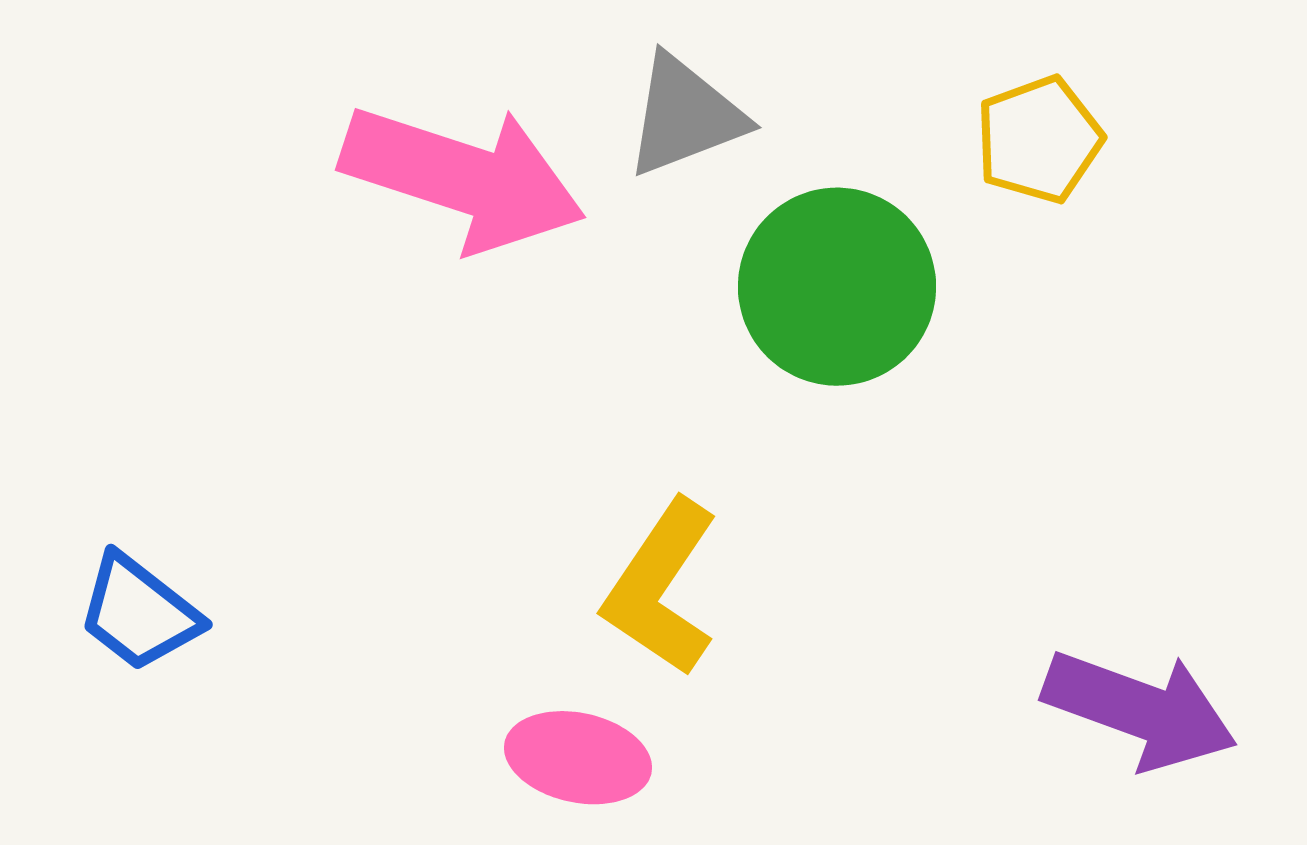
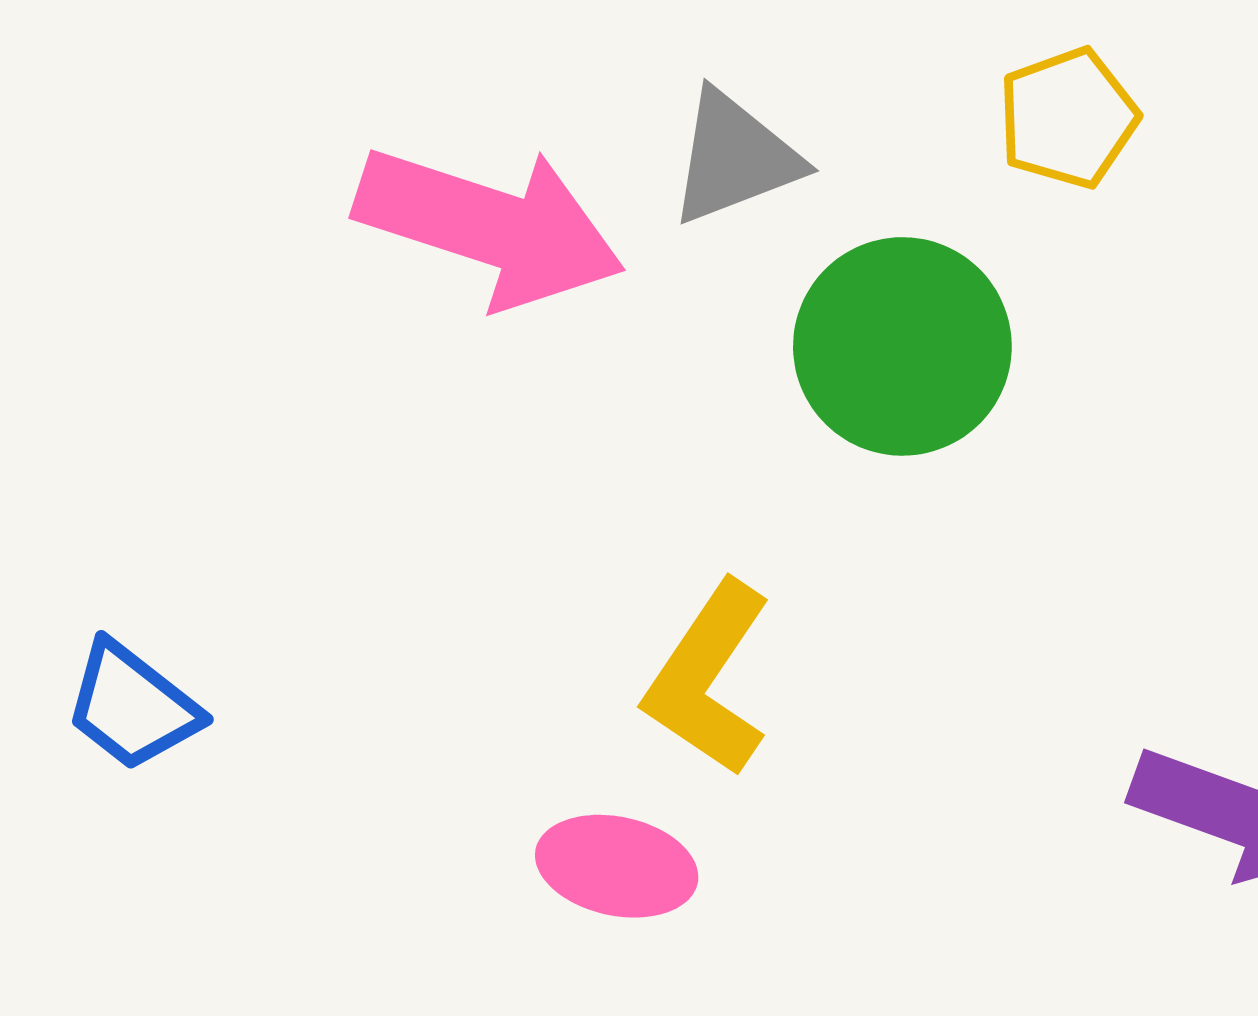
yellow pentagon: (1039, 140) -> (1068, 118), moved

